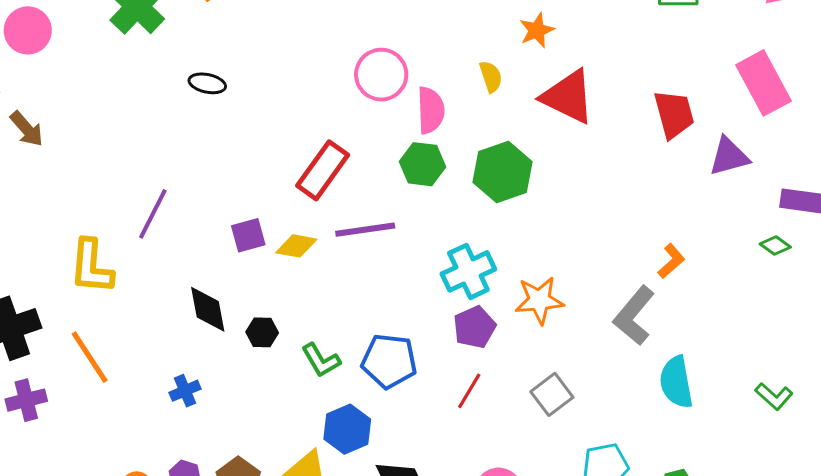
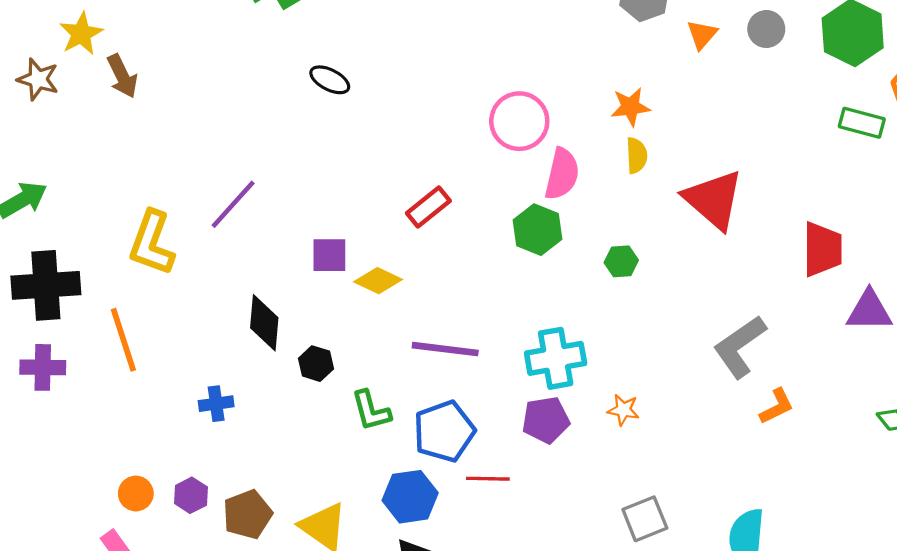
orange star: (537, 30) -> (630, 107), moved
red rectangle: (323, 170) -> (428, 207), size x0.7
green hexagon: (503, 172) -> (621, 261), size x0.5
purple line: (365, 230) -> (445, 349), moved
orange star: (539, 300) -> (623, 410), size x0.6
gray L-shape: (634, 316) -> (740, 347), moved
blue pentagon: (389, 361) -> (444, 431), turned 30
red line: (469, 391) -> (488, 479), moved, turned 45
gray square: (552, 394) -> (645, 519), moved
blue hexagon: (347, 429) -> (410, 497), moved

